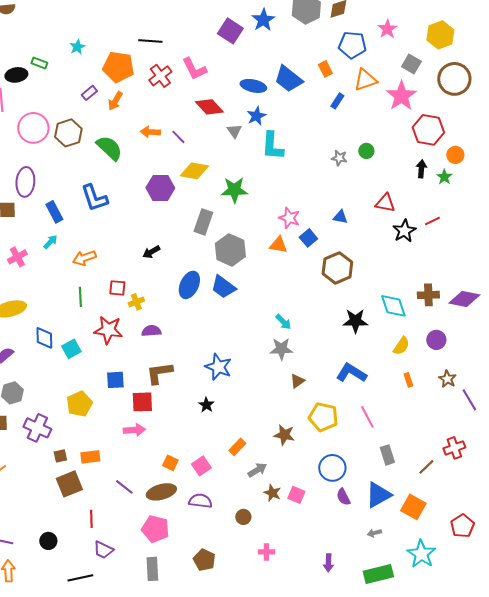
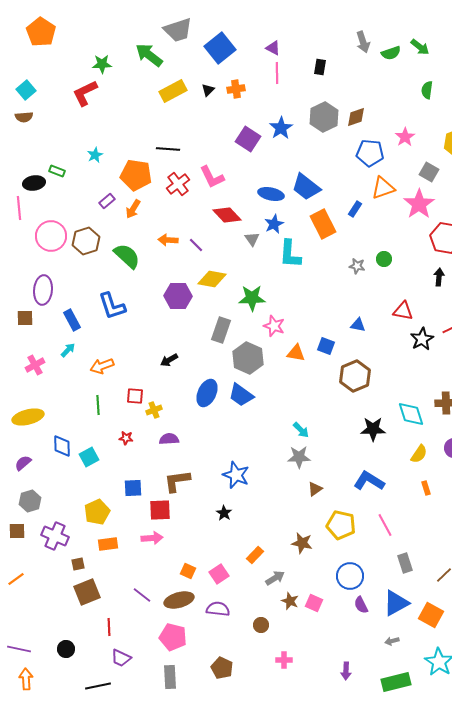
orange rectangle: (325, 69) -> (323, 224), moved, size x1.8
pink star: (289, 218) -> (274, 326), moved
blue square: (308, 238) -> (326, 346), turned -30
red star: (108, 330) -> (126, 438), size x0.5
orange rectangle: (90, 457) -> (108, 544), moved

